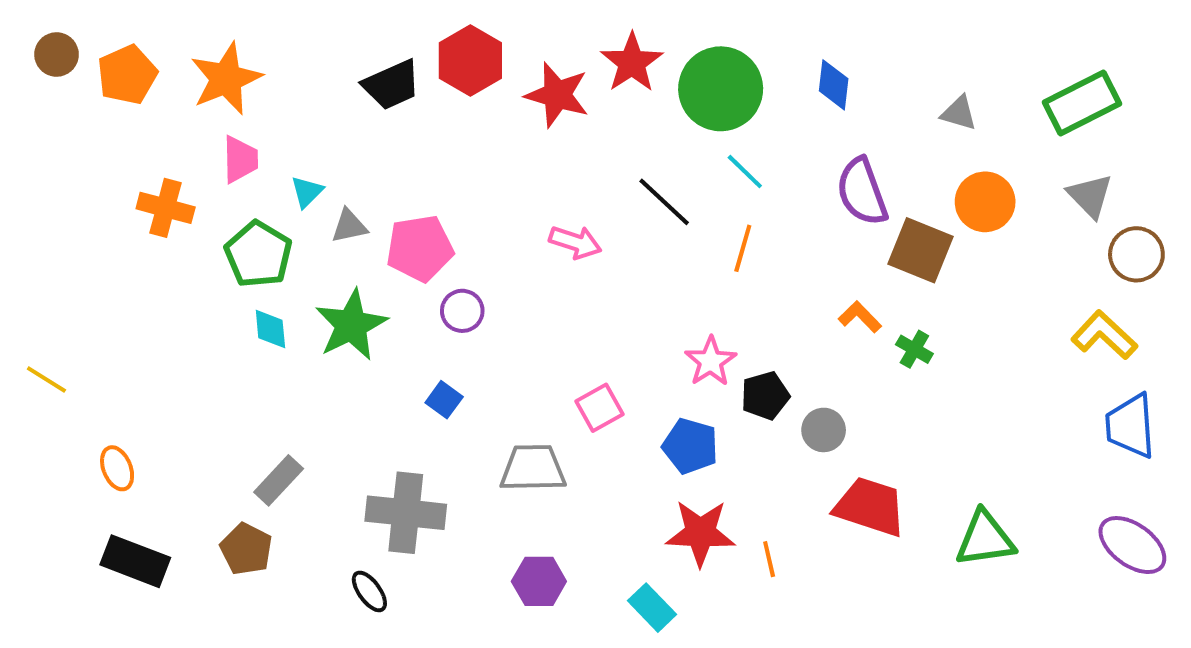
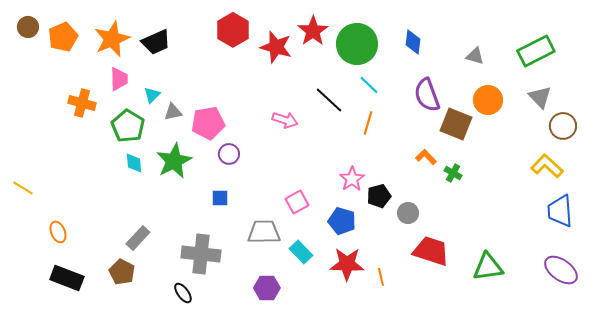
black trapezoid: (392, 85) -> (156, 42), moved
blue square: (444, 400) -> (220, 198), turned -36
cyan rectangle: (652, 608) -> (301, 252), moved

